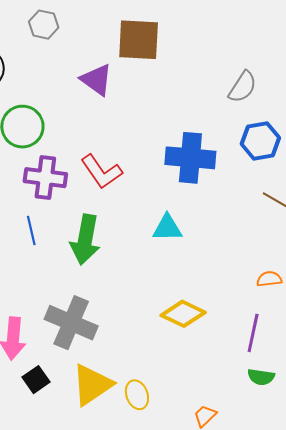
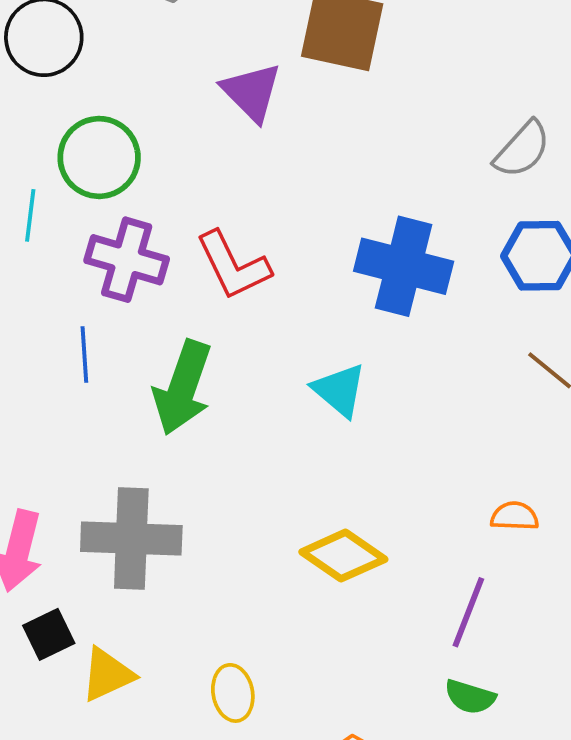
cyan triangle: (167, 228) -> (339, 390), turned 32
gray cross: (71, 323) -> (131, 538), turned -30
yellow triangle: (92, 385) -> (107, 675), moved, size x0.7

